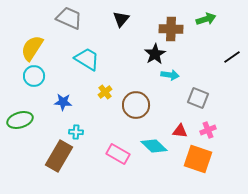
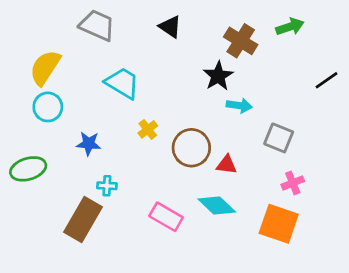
black triangle: (121, 19) -> (170, 27), turned -36
brown cross: (171, 29) -> (241, 41), turned 30
red triangle: (180, 131) -> (227, 165), moved

